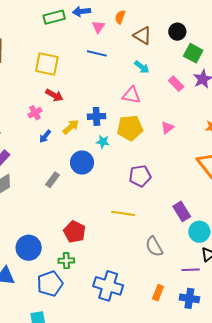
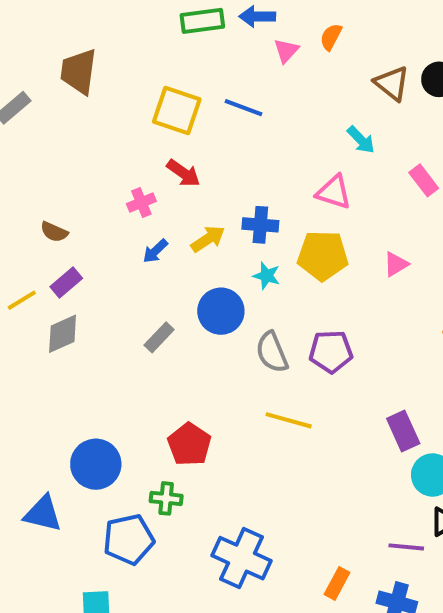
brown triangle: (142, 36) -> (392, 83), moved
blue line: (97, 53) -> (243, 108), moved
gray semicircle: (154, 247) -> (272, 352), moved

